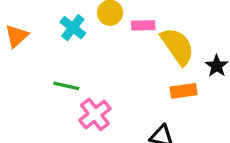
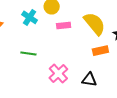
pink rectangle: (143, 25) -> (64, 26), moved
pink cross: (95, 114) -> (58, 74), moved

